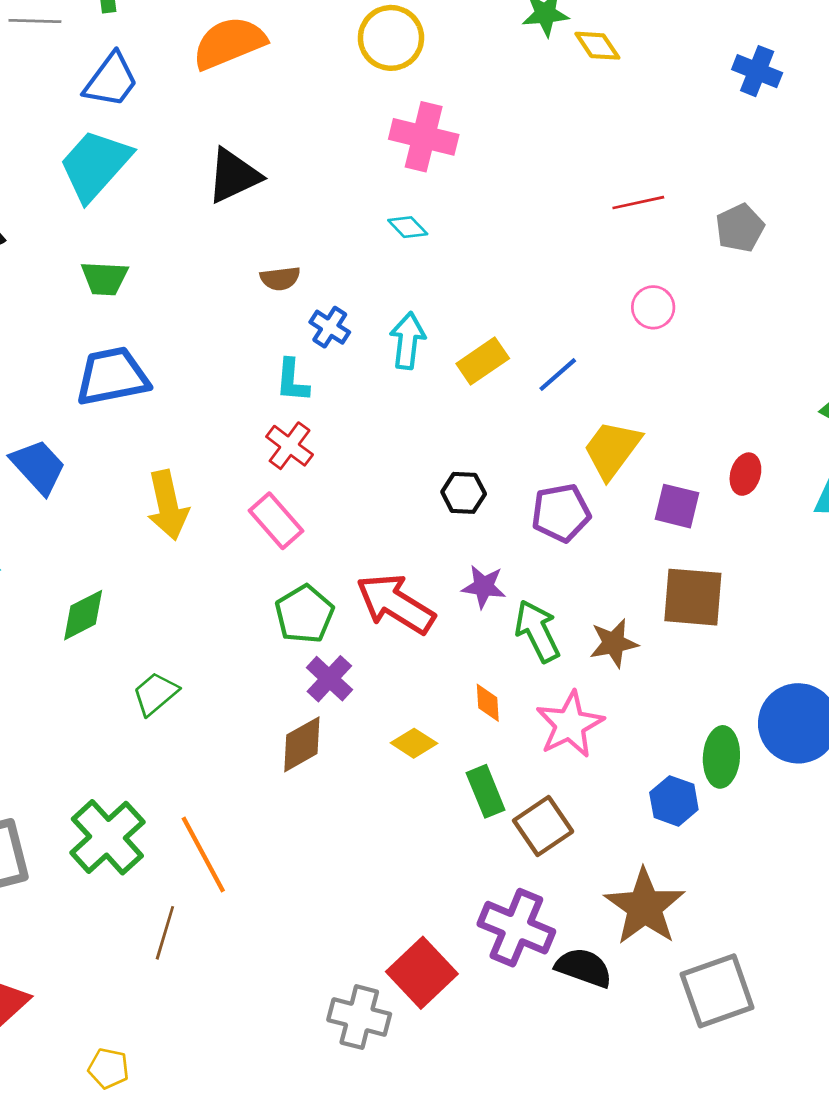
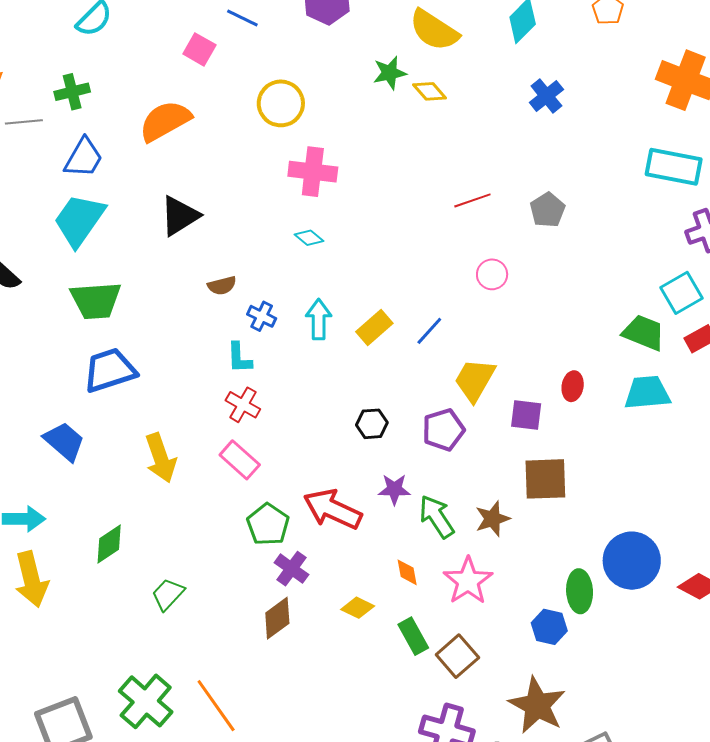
blue cross: (757, 71) -> (546, 96), turned 36
green trapezoid: (104, 278) -> (96, 301), size x1.5

